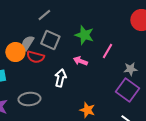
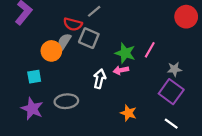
gray line: (44, 15) -> (94, 11), moved
green star: (84, 35) -> (125, 53), moved
red semicircle: (35, 57) -> (73, 24), moved
pink arrow: (80, 61) -> (121, 70), moved, turned -32

